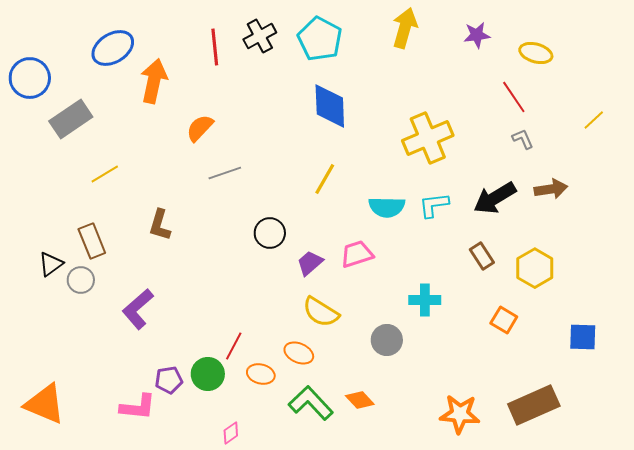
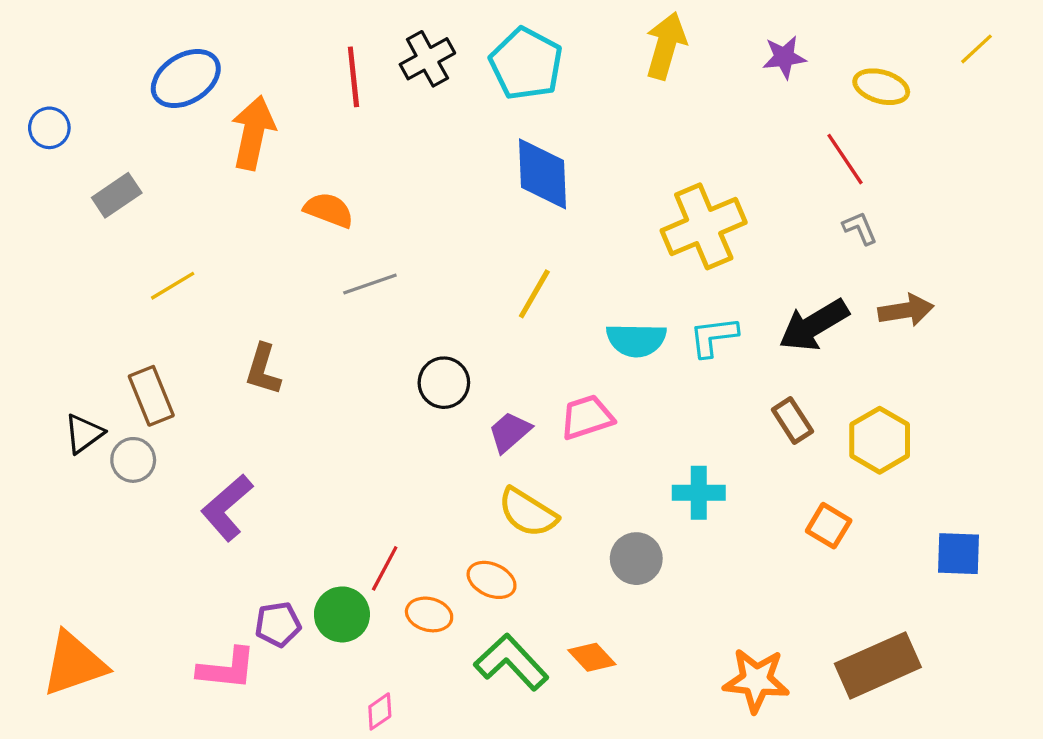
blue circle: (30, 78) -> (49, 128), size x0.6
gray rectangle: (71, 119) -> (117, 195), size x0.7
yellow line: (594, 120) -> (977, 49), moved
orange semicircle: (200, 128) -> (329, 210), turned 68
orange triangle: (45, 404) -> (74, 664), turned -42

